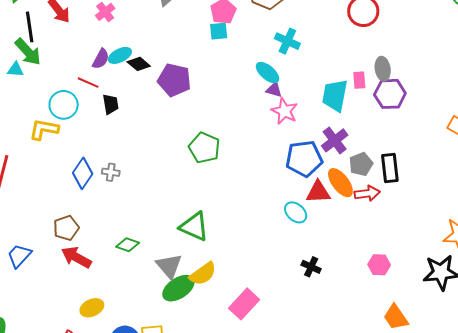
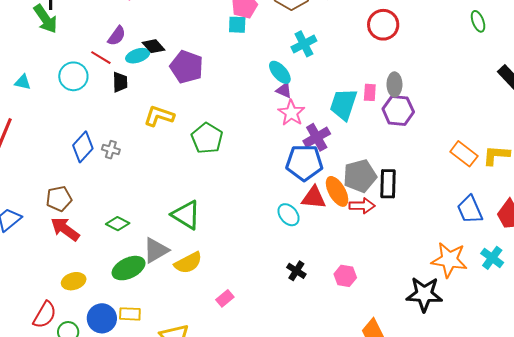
cyan cross: (287, 41) -> (304, 44), turned 30
cyan ellipse: (120, 55) -> (138, 56), moved
cyan triangle: (15, 70) -> (23, 82), moved
yellow L-shape: (44, 129) -> (159, 116), moved
purple cross: (335, 140) -> (317, 137), moved
gray pentagon: (361, 164) -> (360, 176), size x1.4
pink hexagon: (379, 265) -> (345, 276), moved
gray triangle: (169, 266) -> (156, 250), turned 32
green ellipse: (178, 288) -> (129, 268), moved
pink rectangle: (244, 304) -> (225, 298), size x0.6

